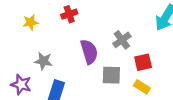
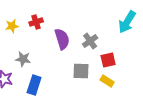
red cross: (69, 14) -> (36, 22), moved
purple semicircle: (89, 52) -> (62, 39), moved

